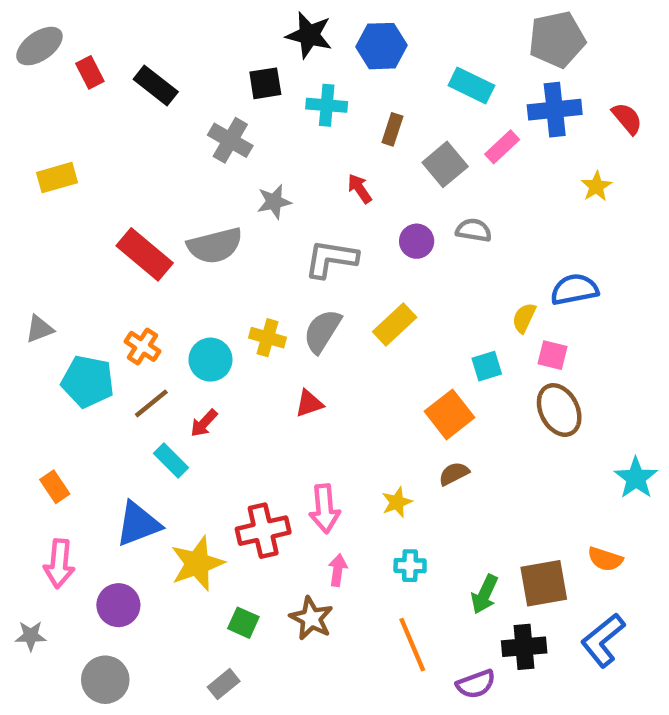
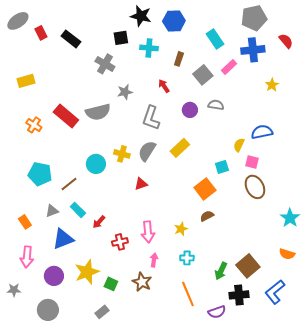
cyan rectangle: (471, 86) -> (215, 39), turned 30
red semicircle: (627, 118) -> (286, 41), moved
gray L-shape: (331, 259) -> (151, 118), turned -80
gray triangle: (39, 329) -> (52, 211), moved
orange cross: (143, 346) -> (34, 125), moved
red arrow: (204, 423) -> (99, 222), moved
red cross: (263, 531) -> (120, 242), size x0.7
orange semicircle: (605, 559) -> (287, 254), moved
yellow star: (197, 563) -> (87, 272), moved
brown square: (544, 583) -> (248, 266), turned -30

